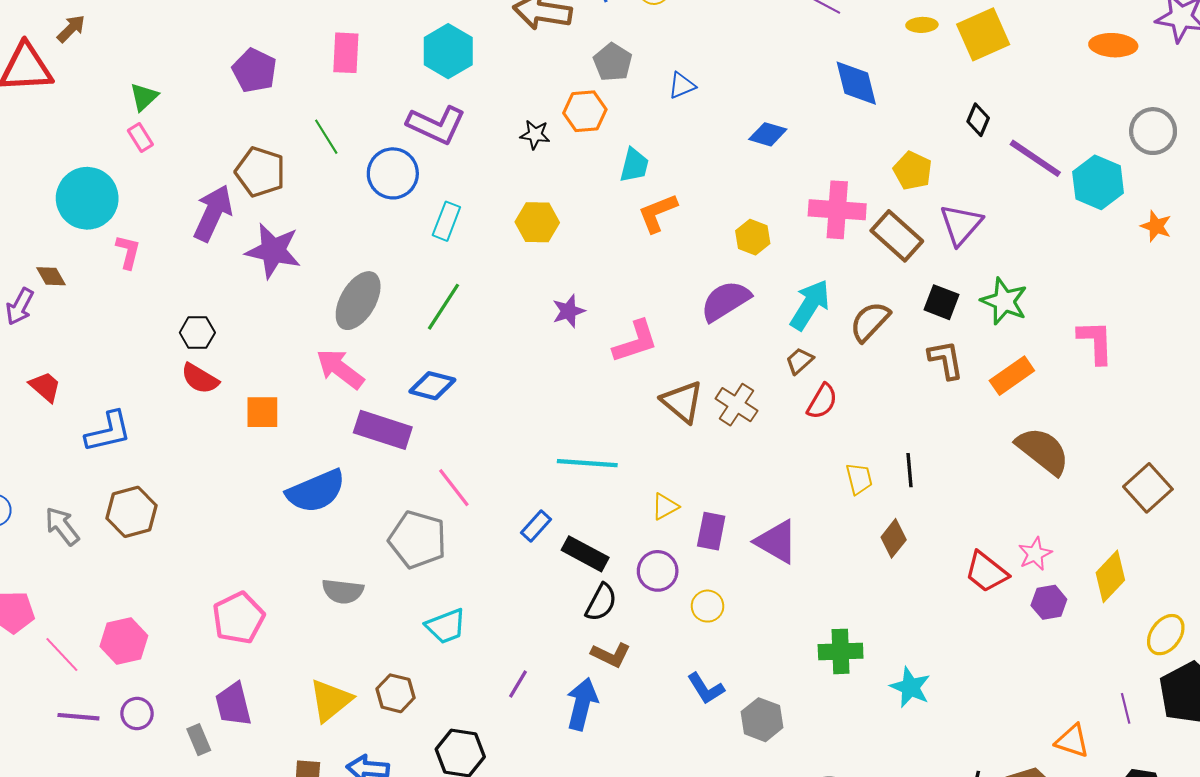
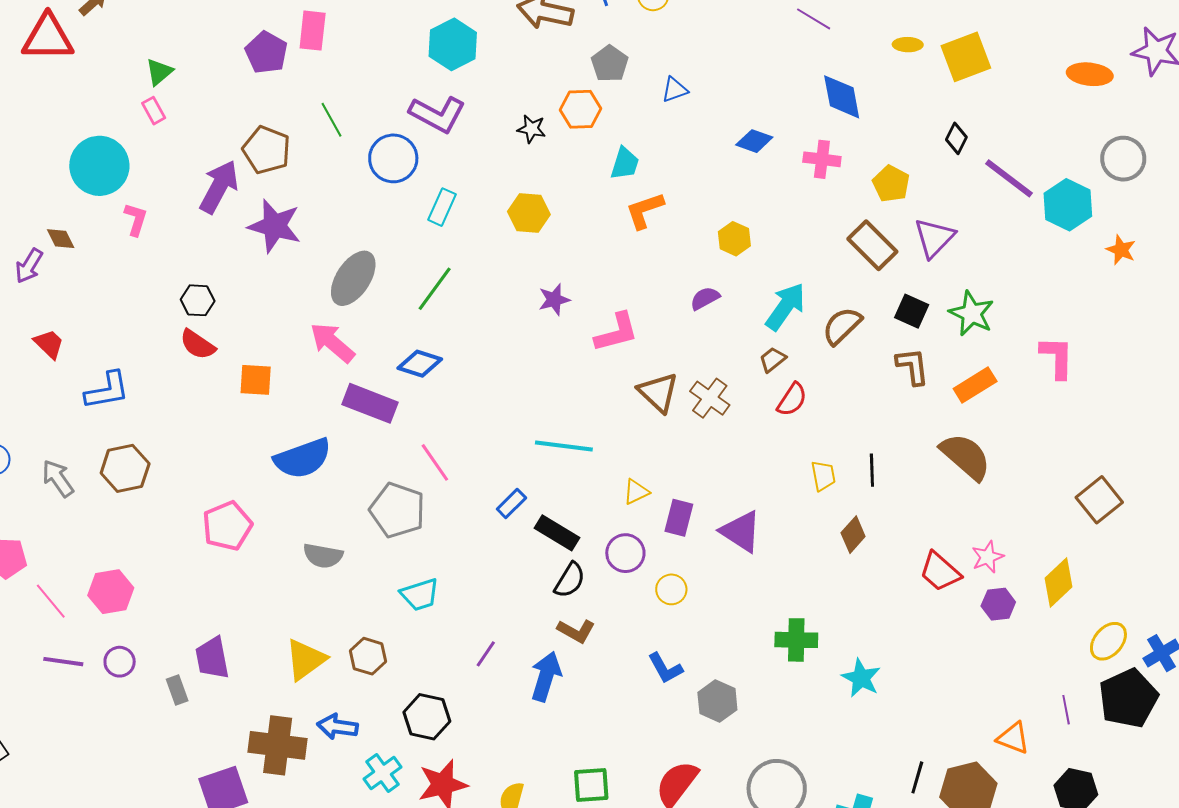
pink rectangle: (346, 53) -> (313, 31), moved
pink cross: (837, 210) -> (822, 159), moved, size x0.7
purple semicircle: (725, 301) -> (705, 298), size x0.6
brown semicircle: (1043, 451) -> (966, 457), moved
pink pentagon: (238, 618) -> (227, 526), moved

